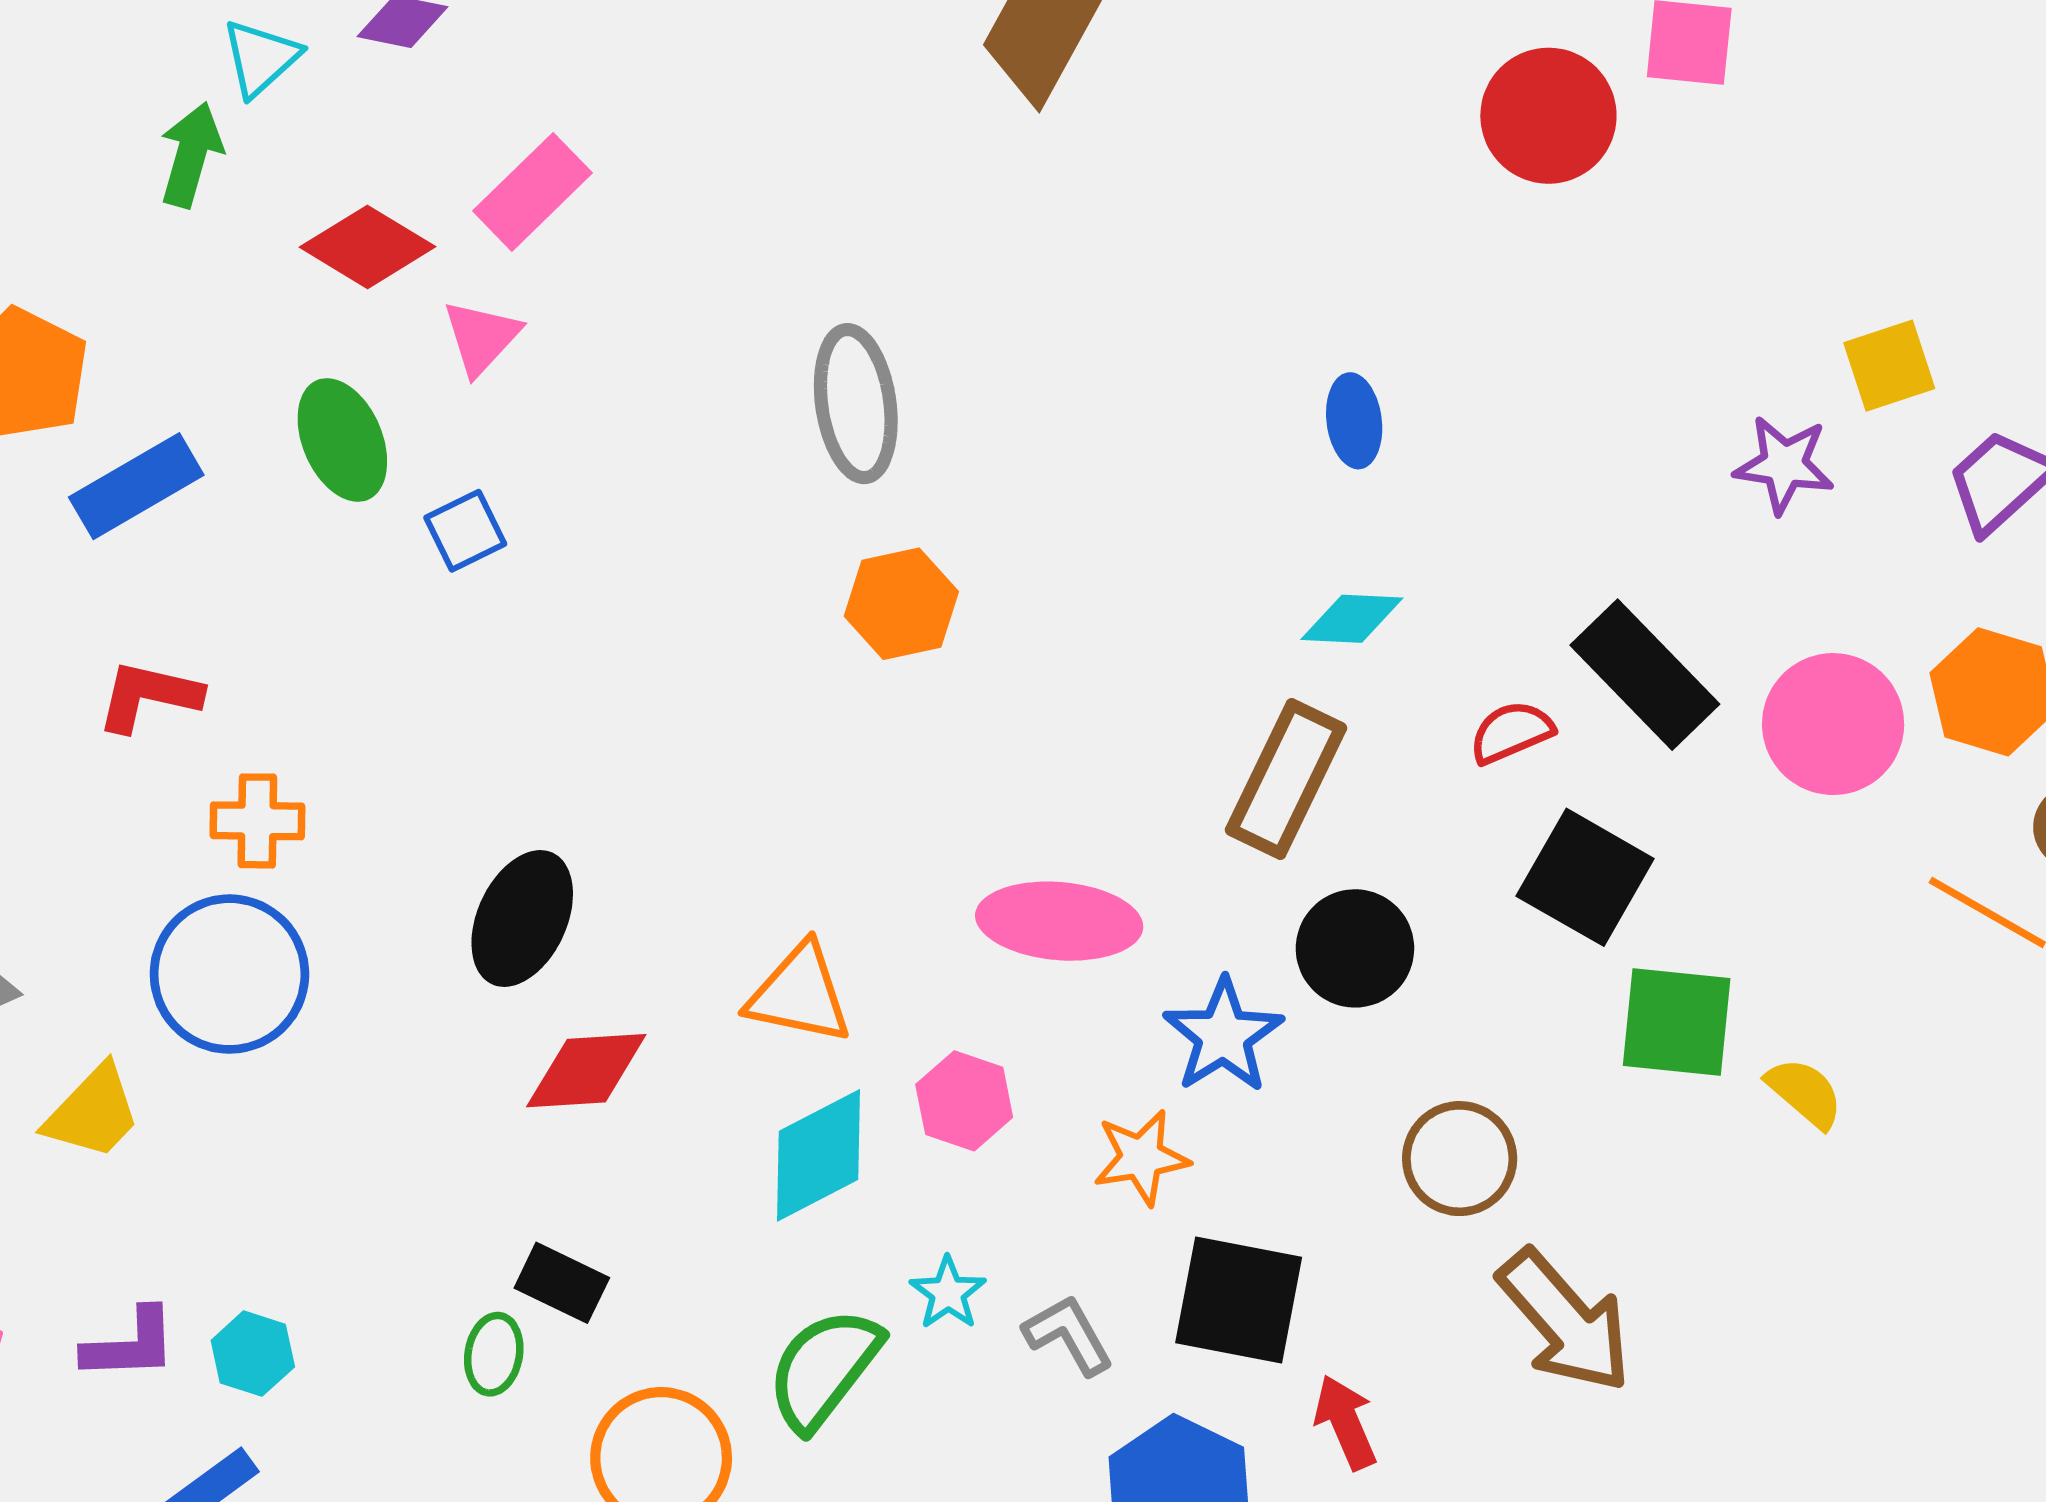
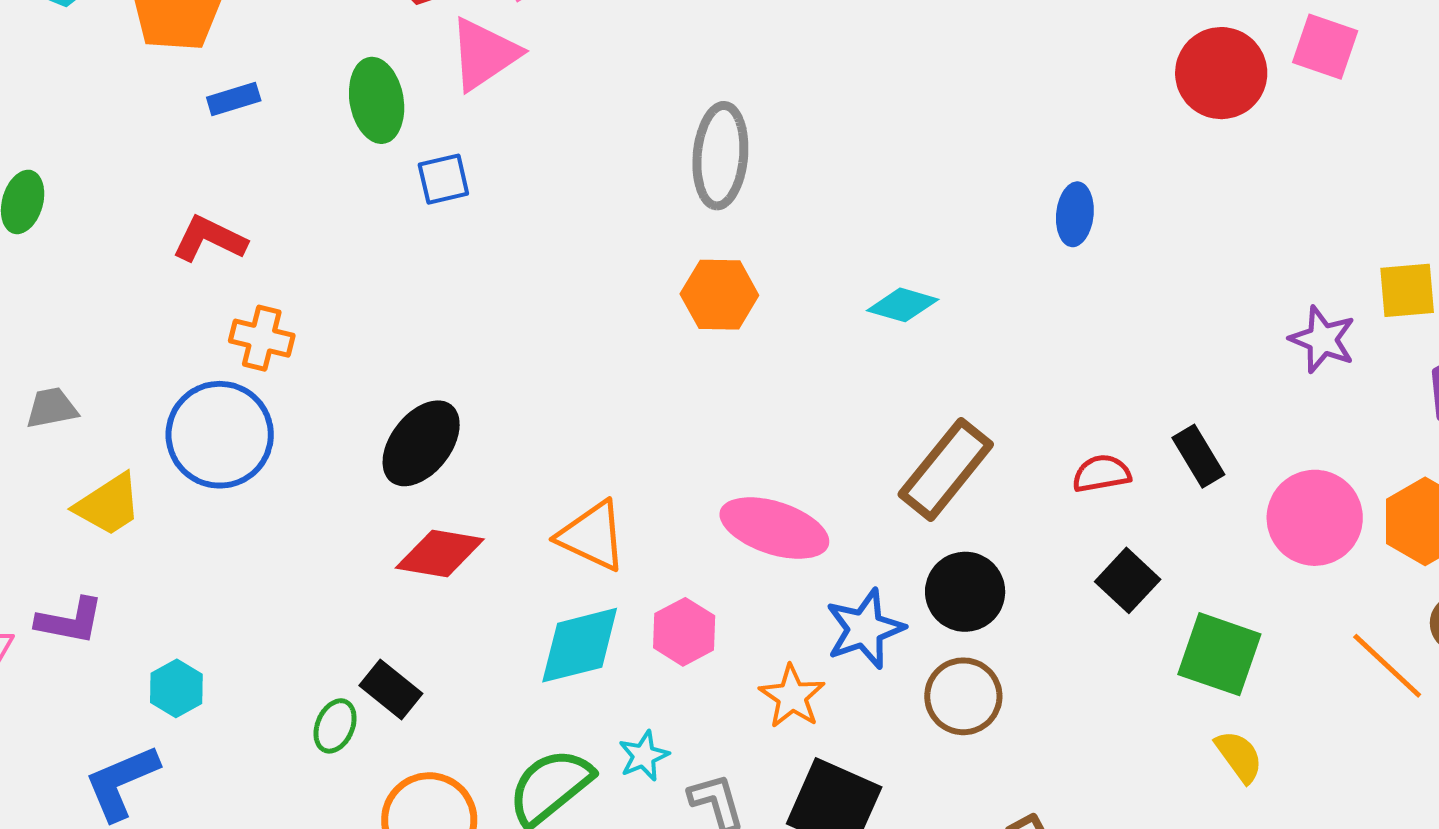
pink triangle: (481, 337) -> (484, 54), size x1.4
blue ellipse: (1354, 421) -> (1075, 214), moved
blue rectangle: (136, 486) -> (234, 99), size x0.6
cyan diamond: (1352, 619) -> (903, 305), moved
black rectangle: (1645, 675) -> (1198, 456), size x0.6
black square: (1585, 877) -> (1128, 580), size x0.7
green square: (1677, 1022) -> (1219, 654), moved
orange star: (1141, 1157) -> (792, 696), turned 30
brown circle: (1460, 1159) -> (963, 696), moved
purple L-shape: (130, 1345) -> (70, 621), moved

